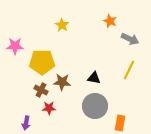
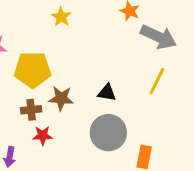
gray arrow: (130, 39) -> (158, 37), size x1.4
brown cross: (41, 90) -> (31, 110), turned -32

